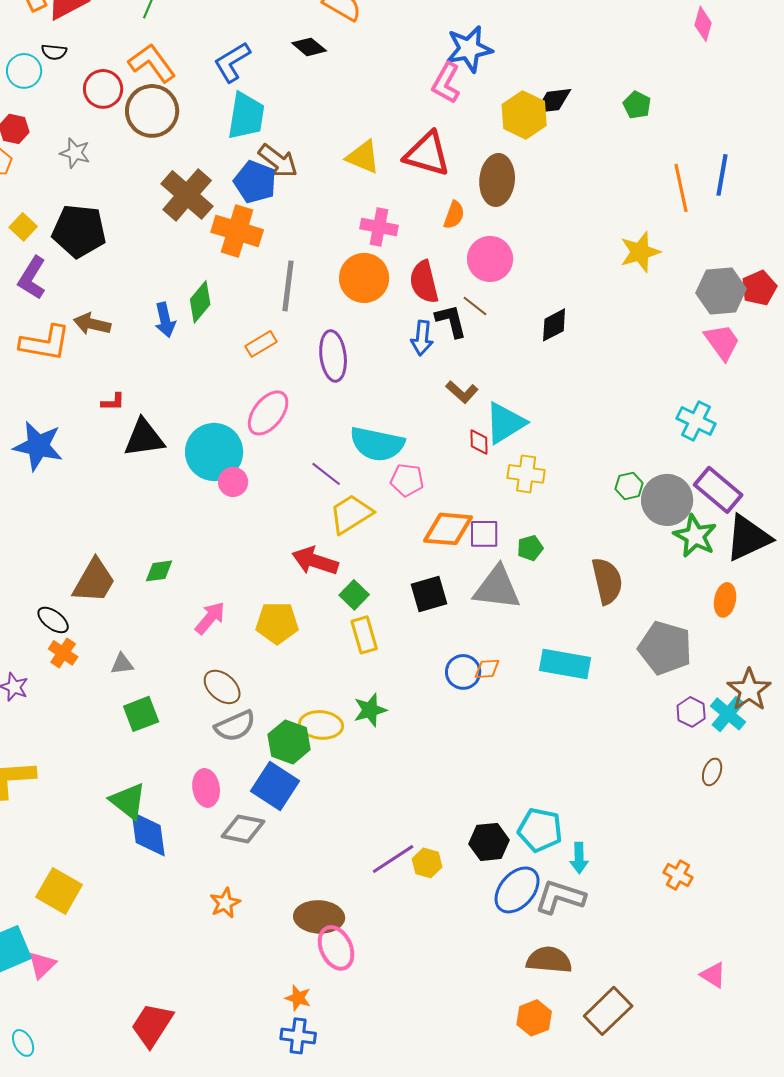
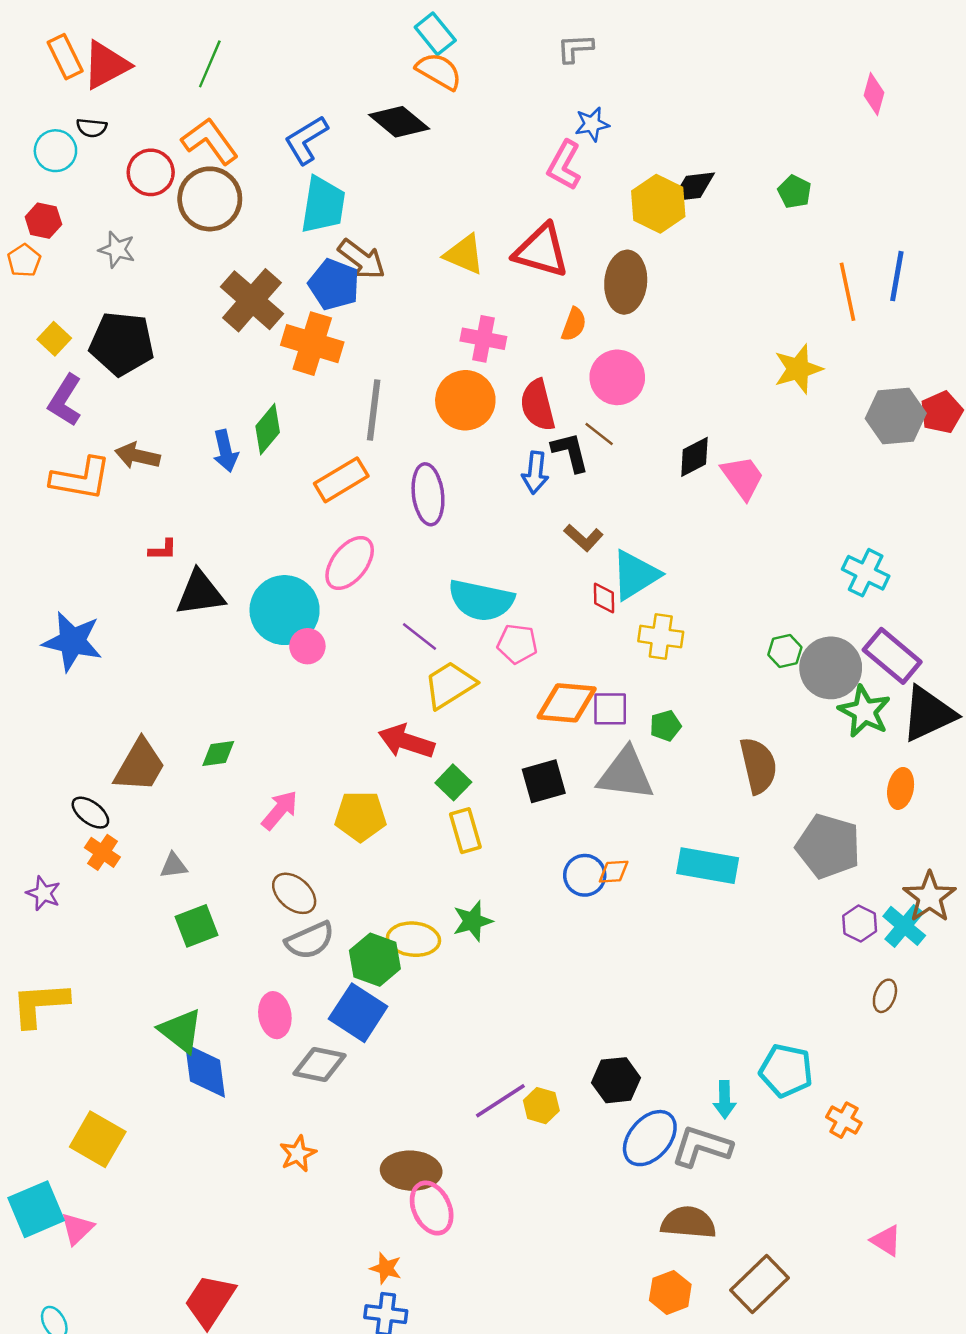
black diamond: (309, 47) -> (399, 122), size x1.4
blue star: (469, 49) -> (592, 124), size x0.6
pink trapezoid: (722, 342) -> (743, 477), moved
orange rectangle: (261, 344) -> (341, 480), size x1.4
blue star: (38, 446) -> (72, 641), moved
cyan pentagon: (540, 830) -> (786, 1071), moved

